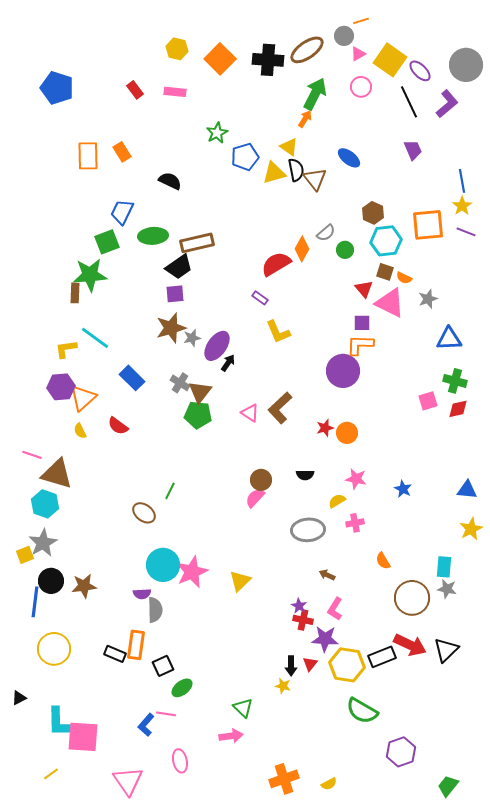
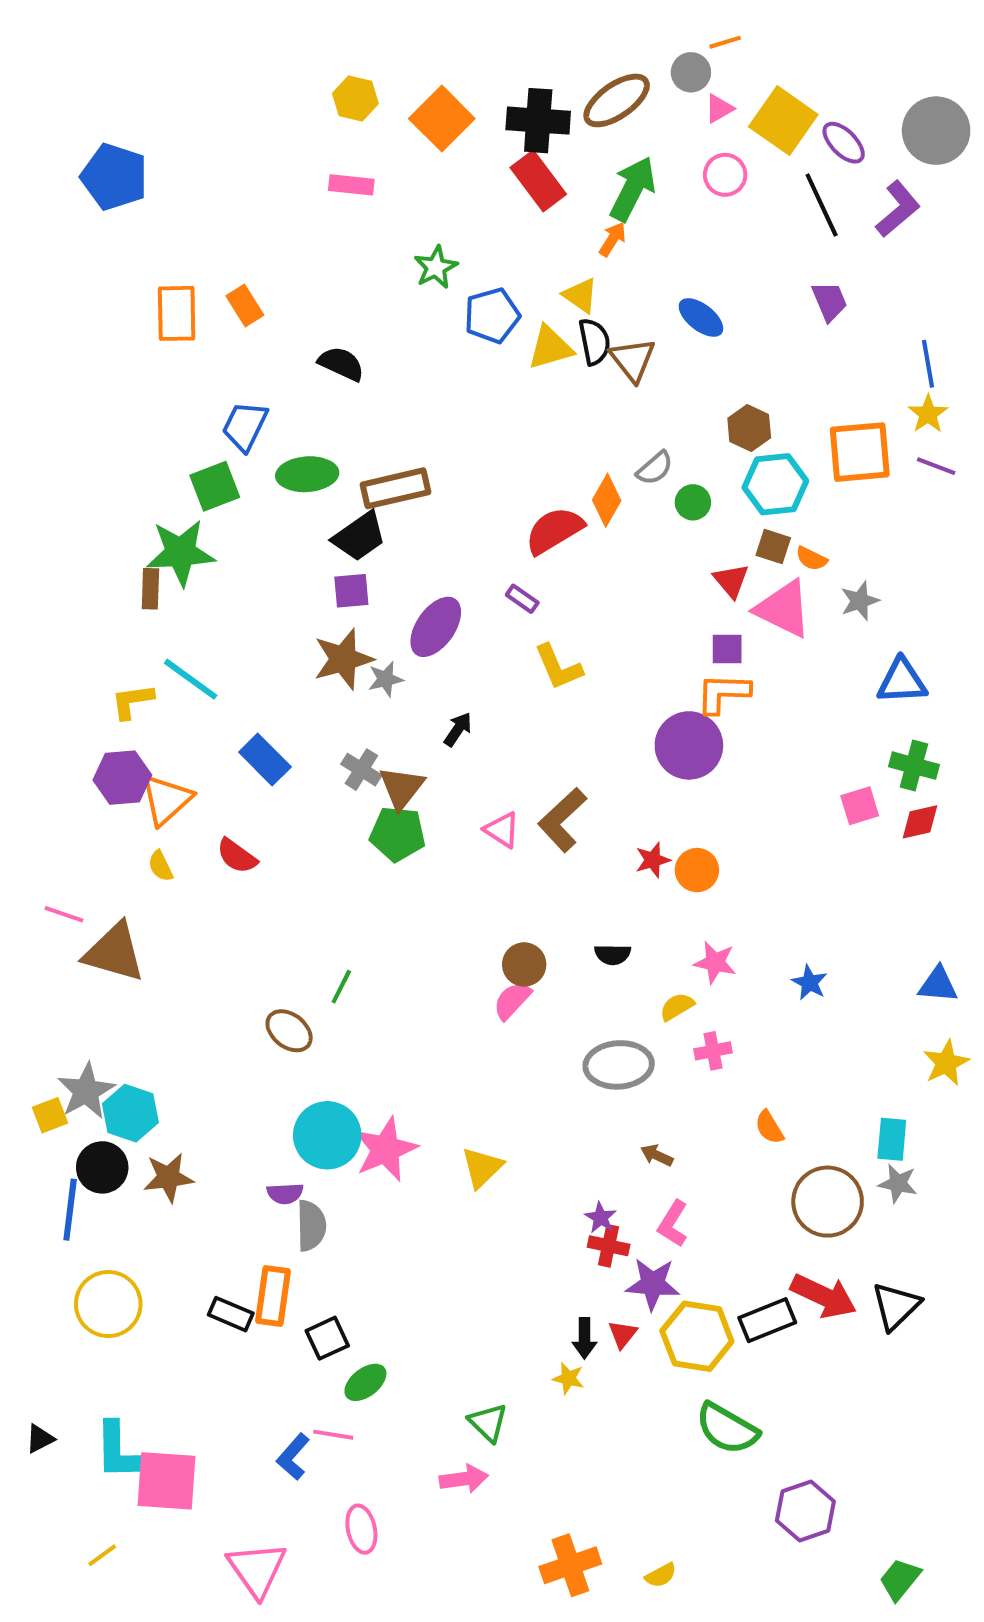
red rectangle: (135, 90) -> (538, 181), moved, size x1.6
purple ellipse: (217, 346) -> (436, 627), moved
cyan hexagon: (45, 504) -> (130, 1113), moved
black triangle: (19, 698) -> (40, 1439), moved

